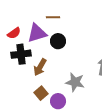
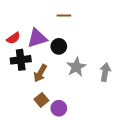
brown line: (53, 17) -> (64, 15), moved
gray star: (75, 82) -> (76, 67), moved, turned 30

